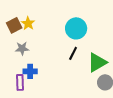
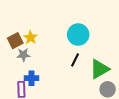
yellow star: (28, 23) -> (30, 38), moved
brown square: (14, 25) -> (15, 41), moved

